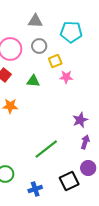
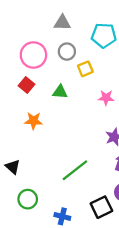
pink star: (66, 77) -> (106, 98), moved
blue cross: (35, 189) -> (62, 216), turned 32

